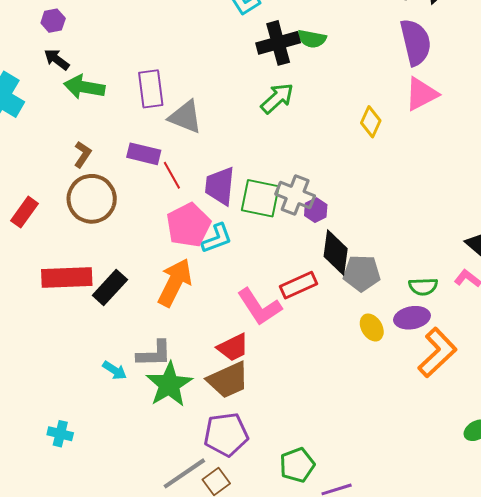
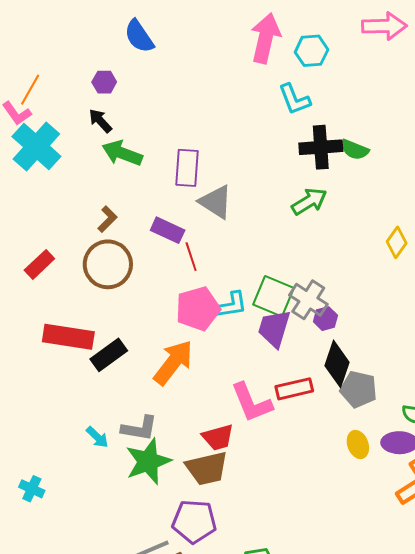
purple trapezoid: (220, 186) -> (274, 328), moved
cyan L-shape: (217, 238) -> (231, 305), moved

